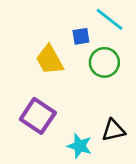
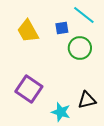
yellow trapezoid: (50, 60) -> (28, 31), moved

